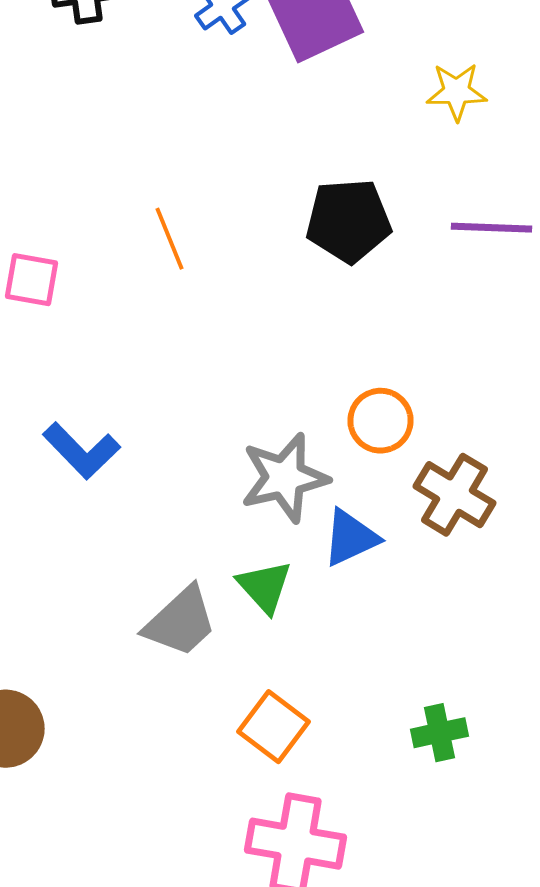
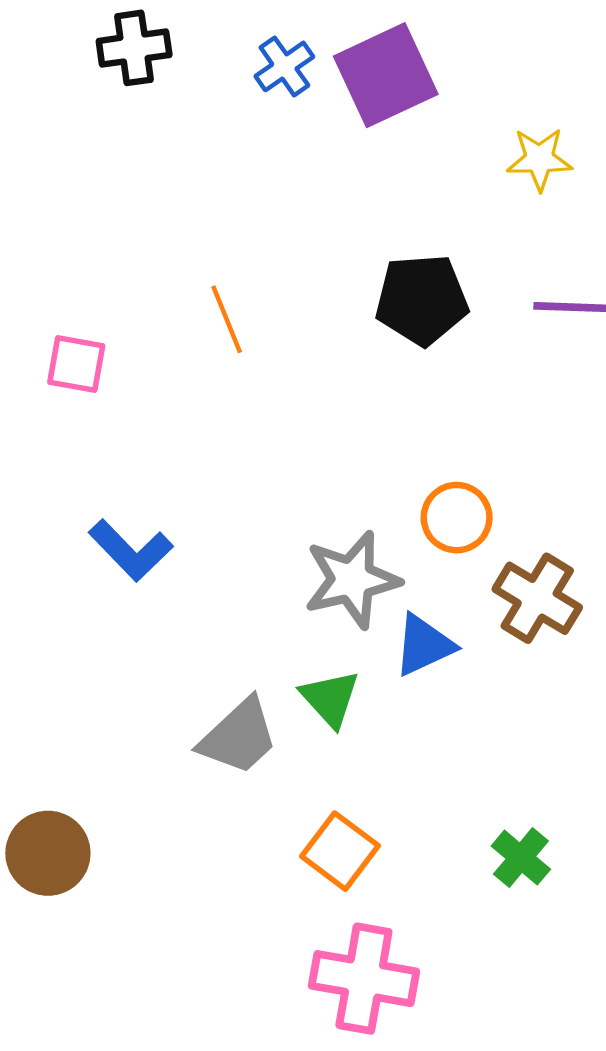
green cross: (440, 733) -> (521, 858), turned -38

